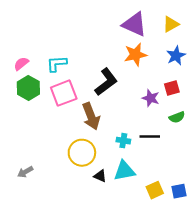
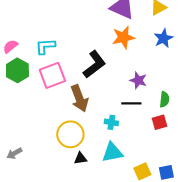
red square: (172, 88) -> (159, 122), moved
green semicircle: (177, 117) -> (164, 99), turned -63
black line: (150, 136) -> (131, 103), moved
black triangle: (100, 176) -> (80, 158), moved, turned -32

